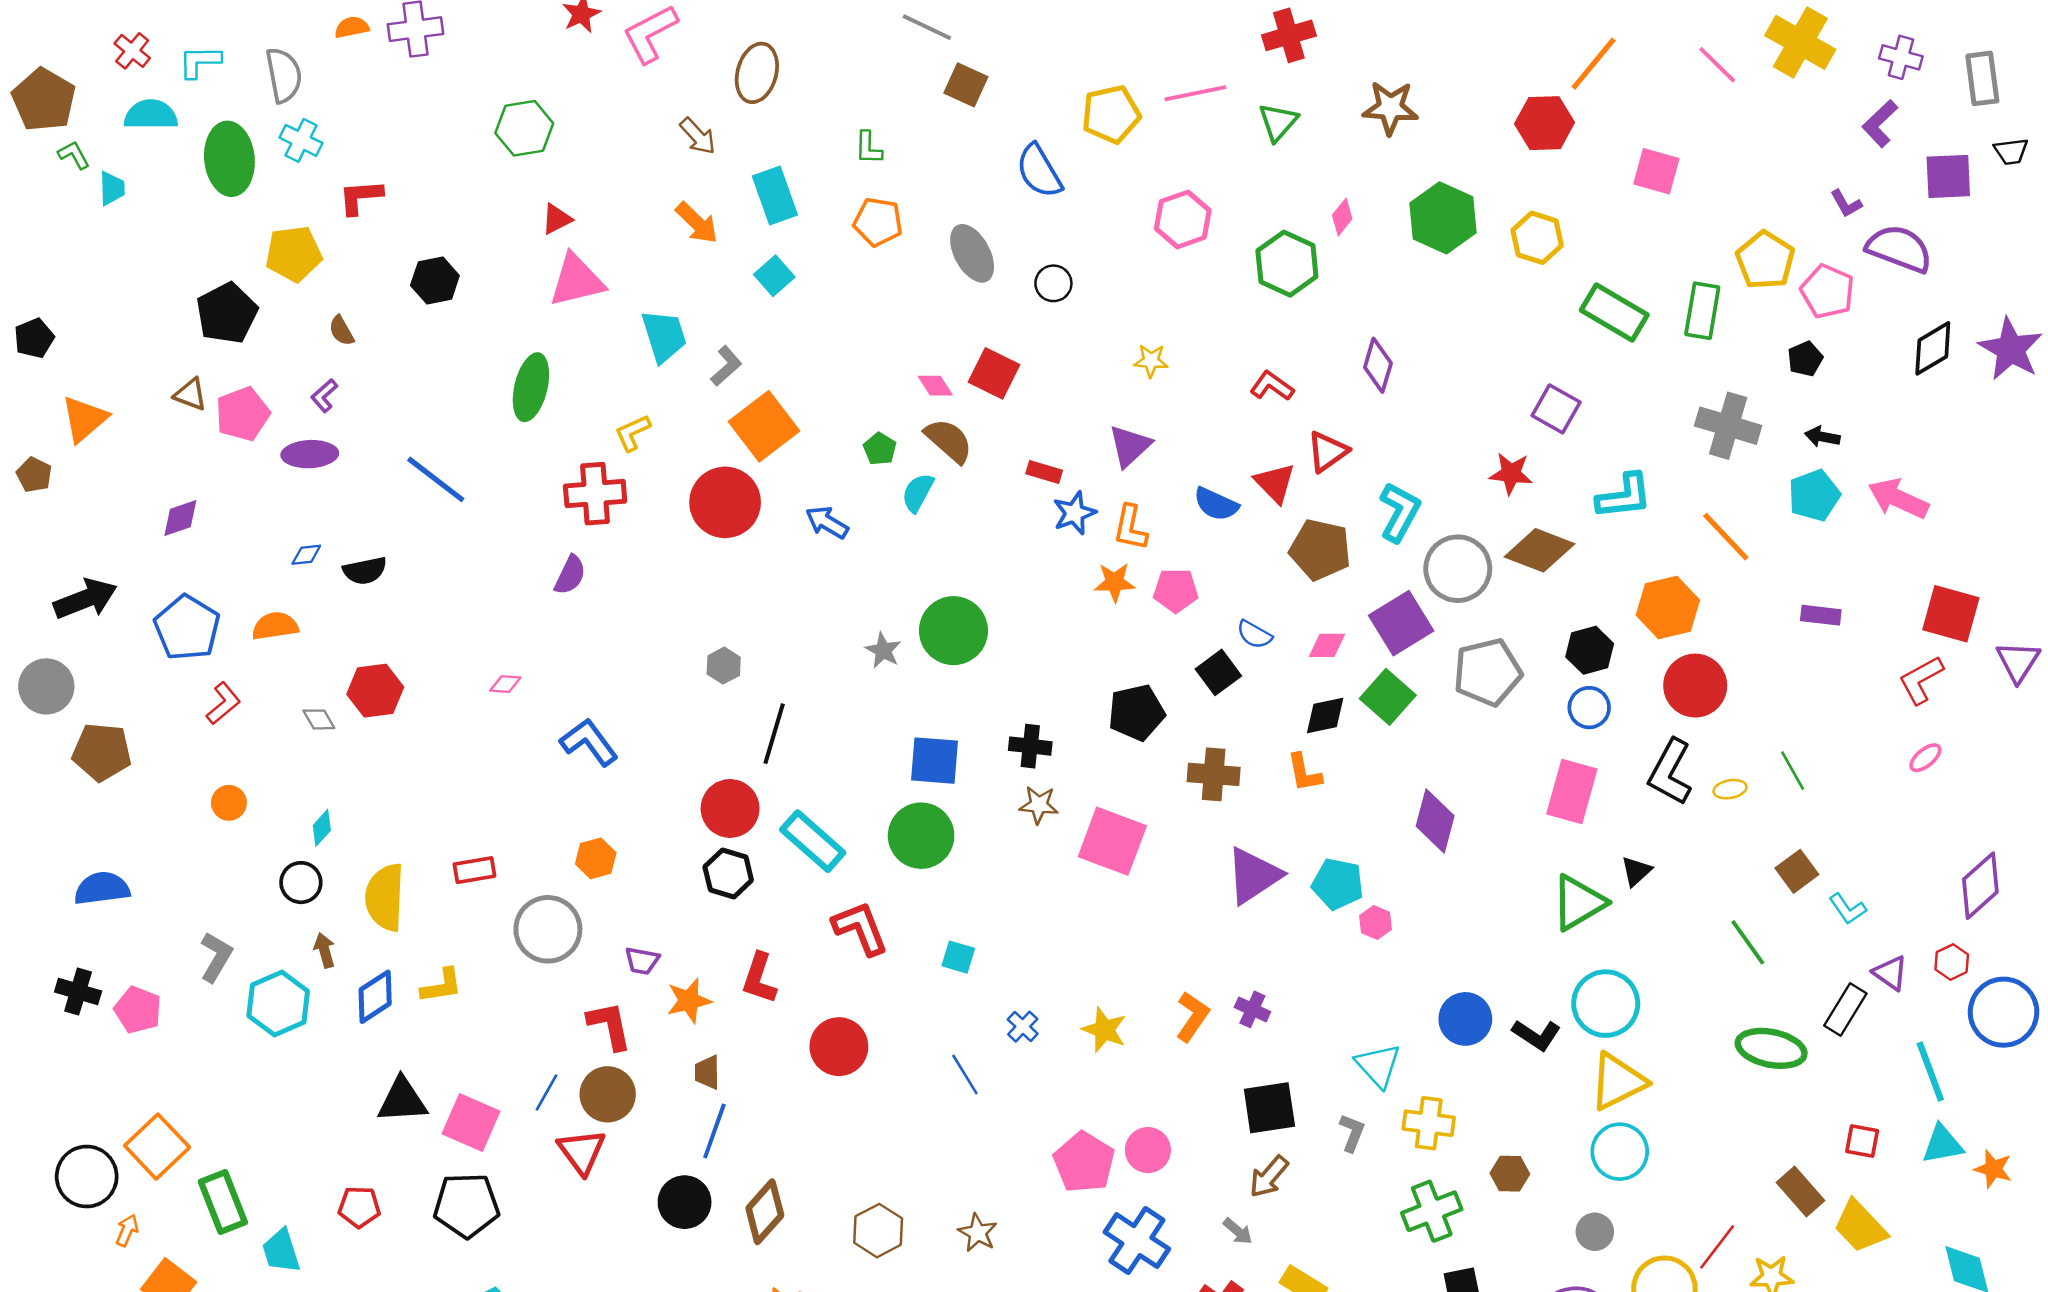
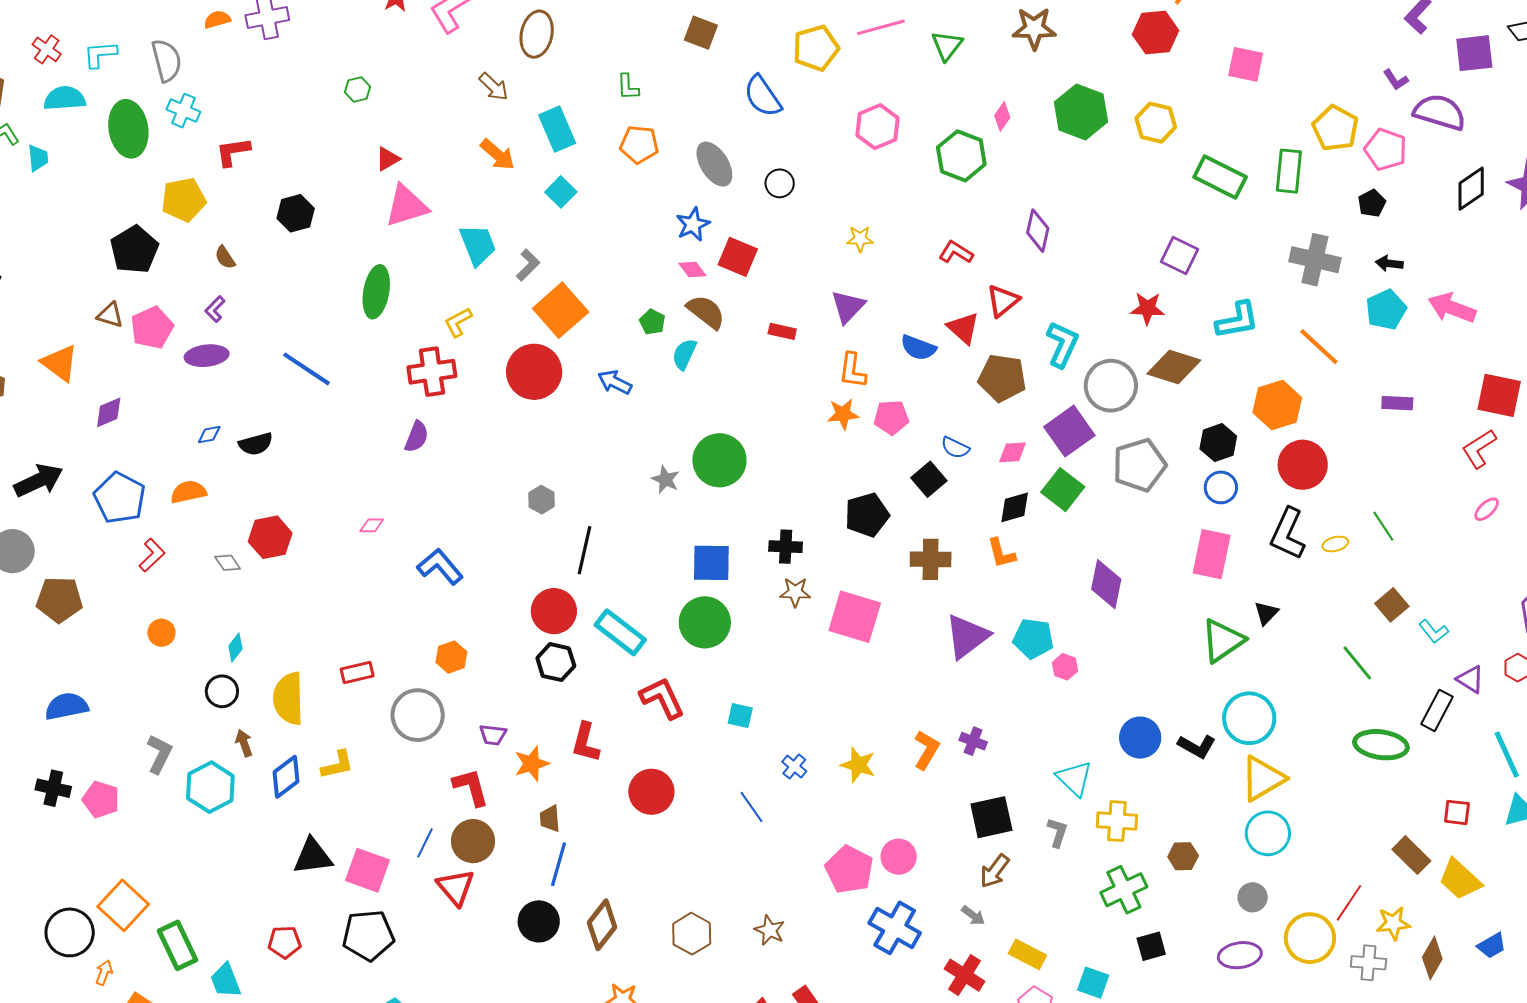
green hexagon: (524, 128) -> (358, 90), size x0.6
orange triangle: (84, 419) -> (60, 363), moved, turned -39
blue star: (1074, 513) -> (693, 224), moved

